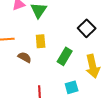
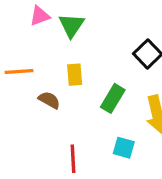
cyan square: (72, 87) -> (124, 148), turned 32

